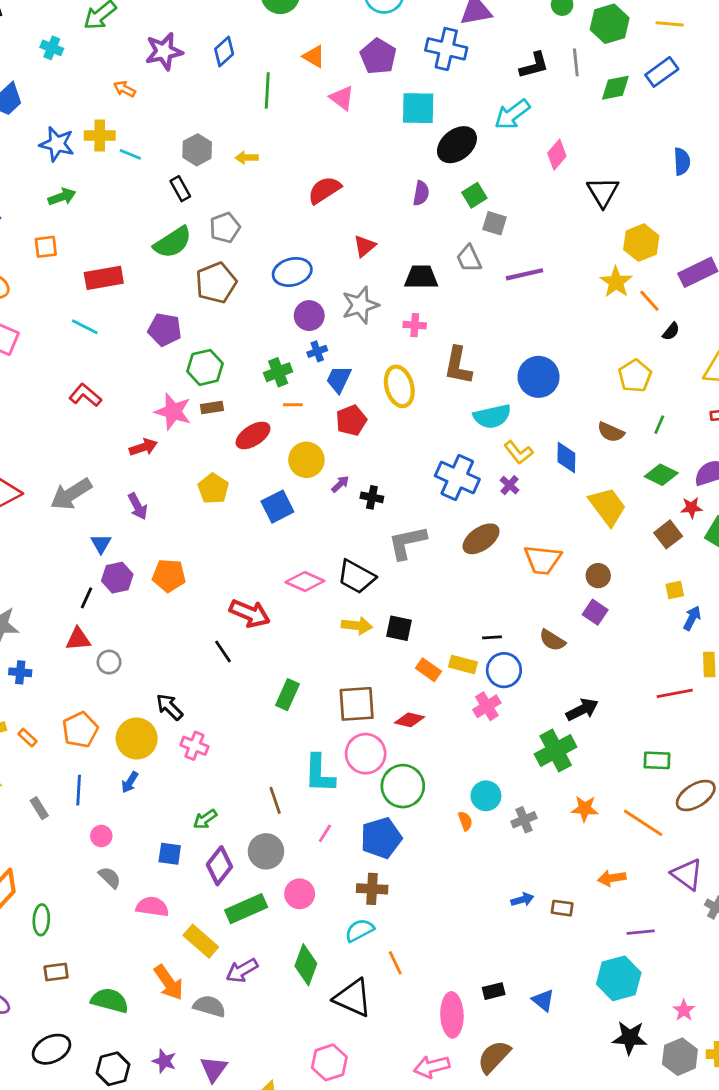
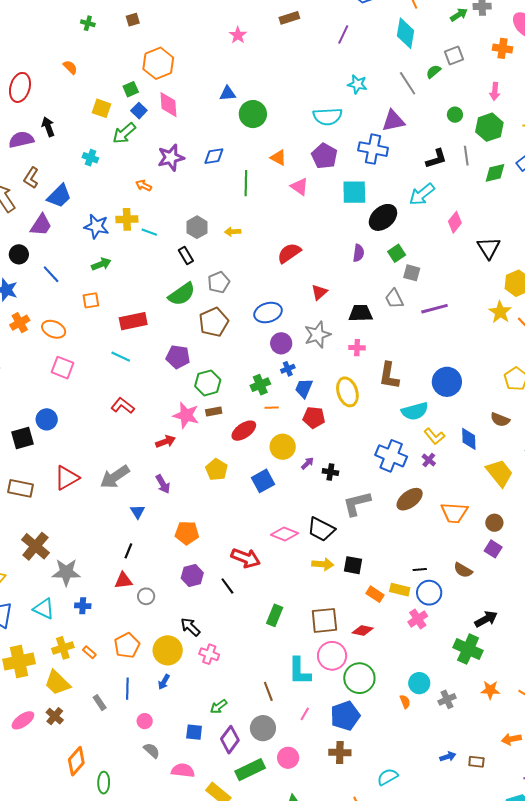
blue diamond: (224, 51) -> (214, 156), turned 35
red pentagon: (351, 420) -> (314, 417), turned 30
purple hexagon: (117, 578) -> (192, 576), moved
green cross: (556, 751) -> (468, 649), turned -36
cyan semicircle: (359, 930) -> (388, 777), moved

